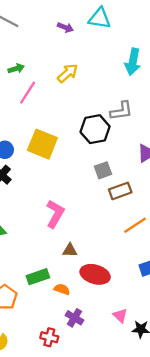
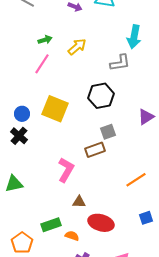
green arrow: (16, 69) -> (45, 40), moved
gray L-shape: (121, 111) -> (120, 63), moved
brown rectangle: (120, 191) -> (95, 150), moved

